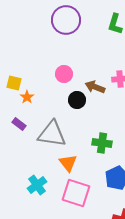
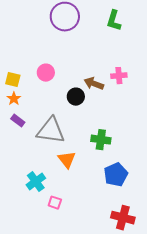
pink circle: (64, 74) -> (46, 73), moved
orange star: (27, 97) -> (14, 99), moved
pink square: (76, 193) -> (55, 203), moved, size x0.5

